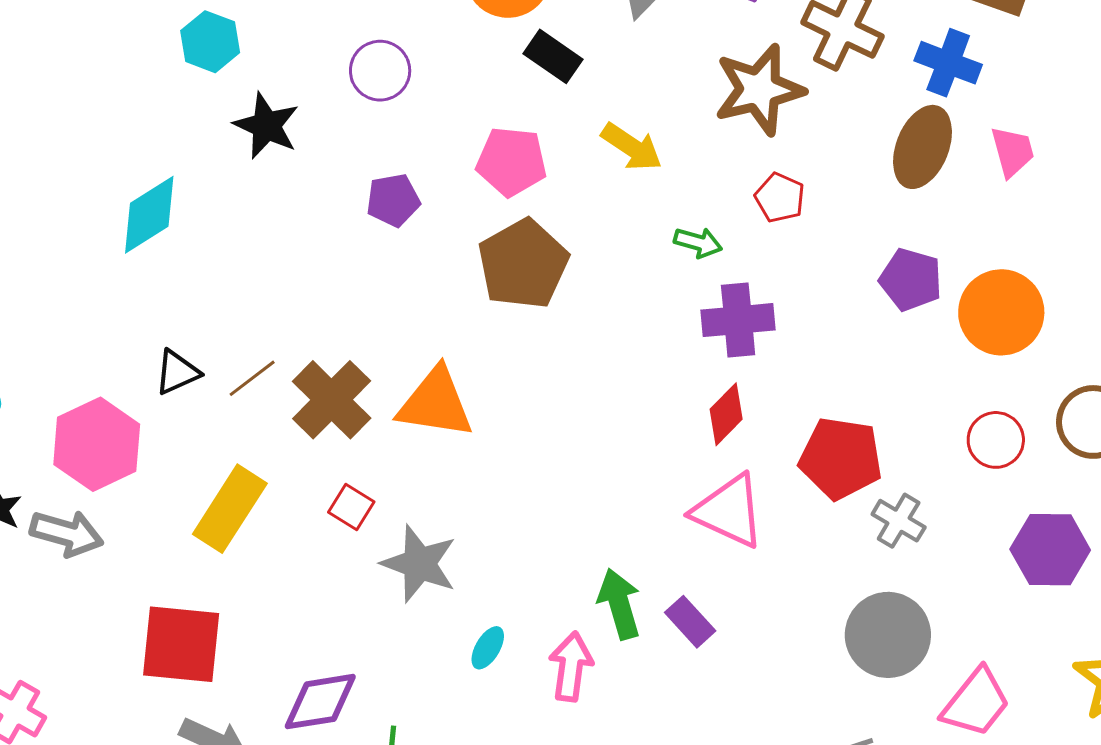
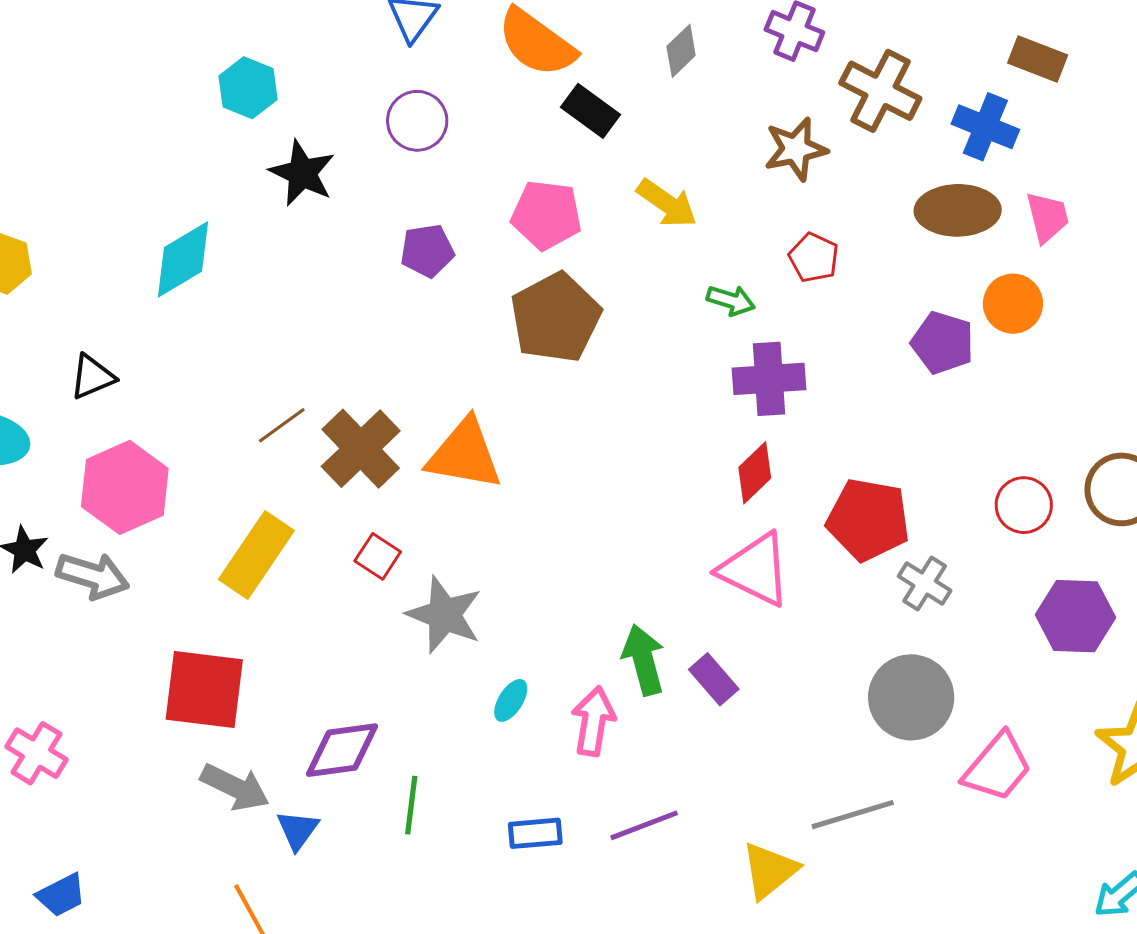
brown star: (759, 90) -> (796, 149), size x0.7
brown ellipse: (922, 147) -> (958, 210), turned 66
orange circle: (1001, 312) -> (1013, 304), moved, size x0.7
black triangle: (177, 372) -> (92, 377), moved

